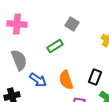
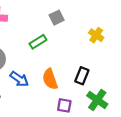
gray square: (72, 24) -> (57, 18), turned 32

